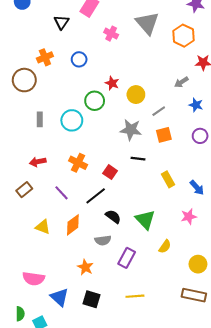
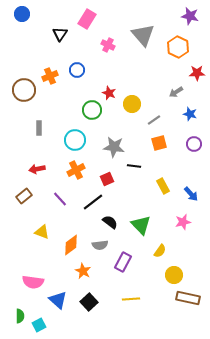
orange cross: (45, 57) -> (50, 76), moved
cyan circle: (72, 120) -> (75, 140), moved
gray star: (131, 130) -> (114, 147), moved
orange cross: (78, 163) -> (76, 170), turned 36
red square: (110, 172) -> (107, 179), turned 32
orange diamond: (73, 225) -> (71, 245), moved
yellow circle: (198, 264) -> (174, 275), moved
black square: (91, 299) -> (89, 302), turned 30

